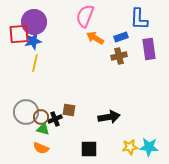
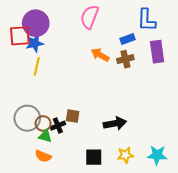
orange arrow: (95, 38) -> (100, 55), moved
yellow star: (130, 147) -> (125, 155), moved

